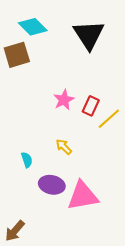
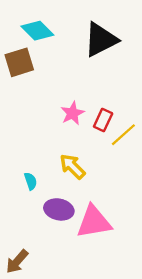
black triangle: (89, 35) -> (101, 40), turned 36
yellow arrow: (64, 147) -> (72, 166), size x1.4

